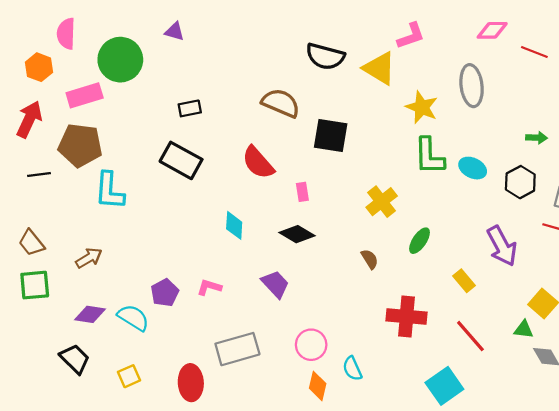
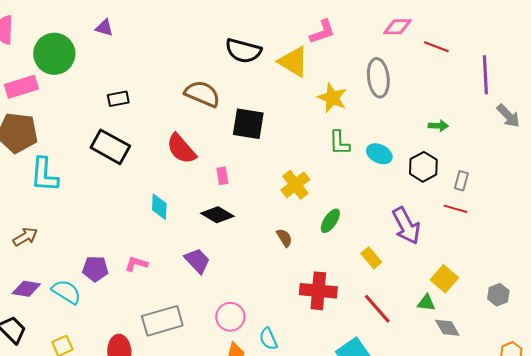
green L-shape: (429, 156) -> (339, 143), size x0.7
purple pentagon: (165, 293) -> (95, 269), turned 30

